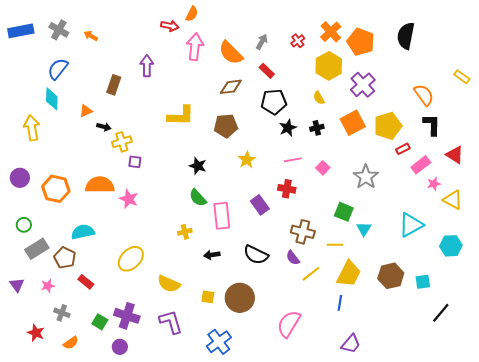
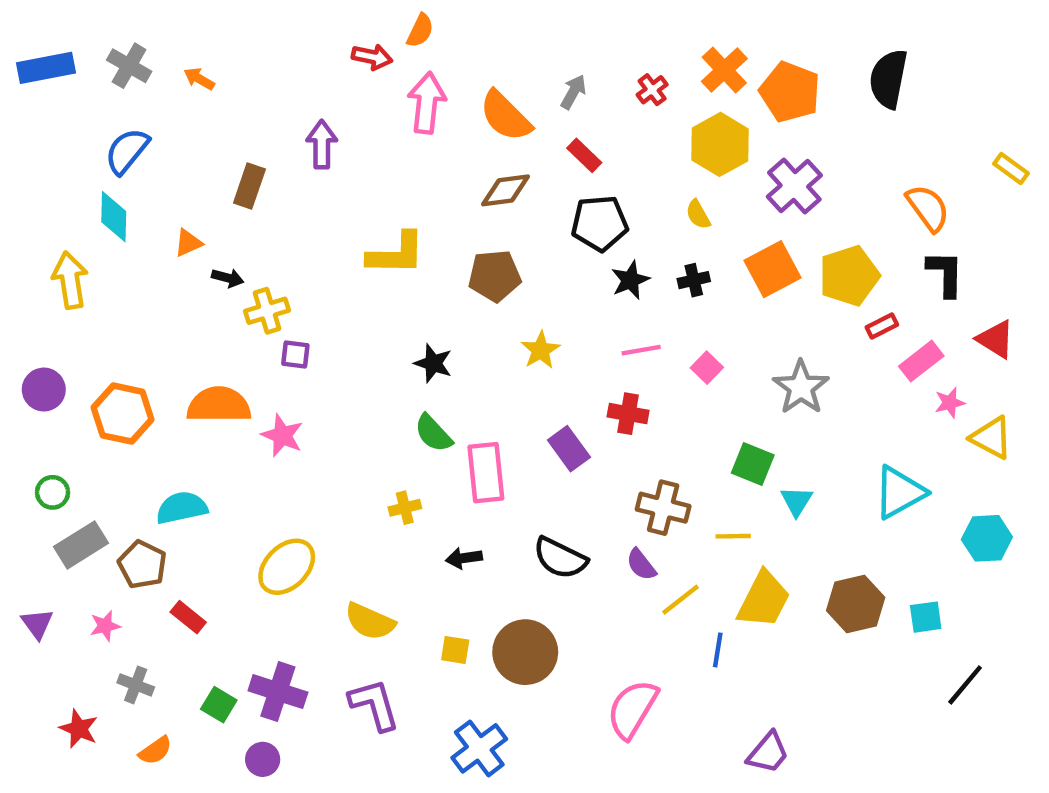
blue line: (340, 303) -> (718, 650), moved

